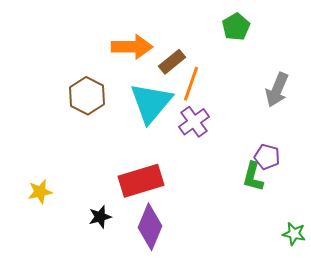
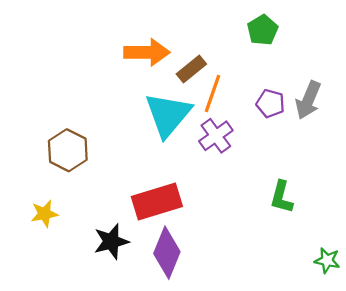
brown hexagon: (87, 96) -> (68, 150), moved
purple pentagon: (267, 157) -> (270, 104), moved
black star: (100, 217) -> (111, 242), size x1.4

